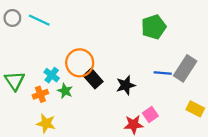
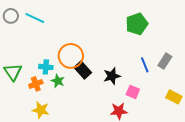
gray rectangle: (185, 68) -> (165, 61), size x0.7
blue line: (163, 73) -> (145, 65), turned 63
cyan cross: (52, 75) -> (46, 67), turned -32
pink square: (150, 114) -> (133, 92), moved, turned -32

